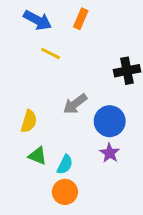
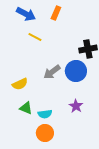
yellow semicircle: (29, 121) -> (20, 84), turned 49
blue circle: (110, 121) -> (76, 71), moved
cyan semicircle: (65, 164) -> (45, 114), turned 56

